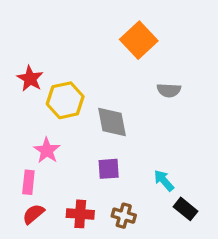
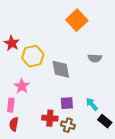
gray semicircle: (169, 90) -> (95, 58), moved
purple square: (109, 169) -> (67, 103), moved
red semicircle: (33, 214) -> (14, 124), turned -40
red cross: (80, 214) -> (50, 118), moved

